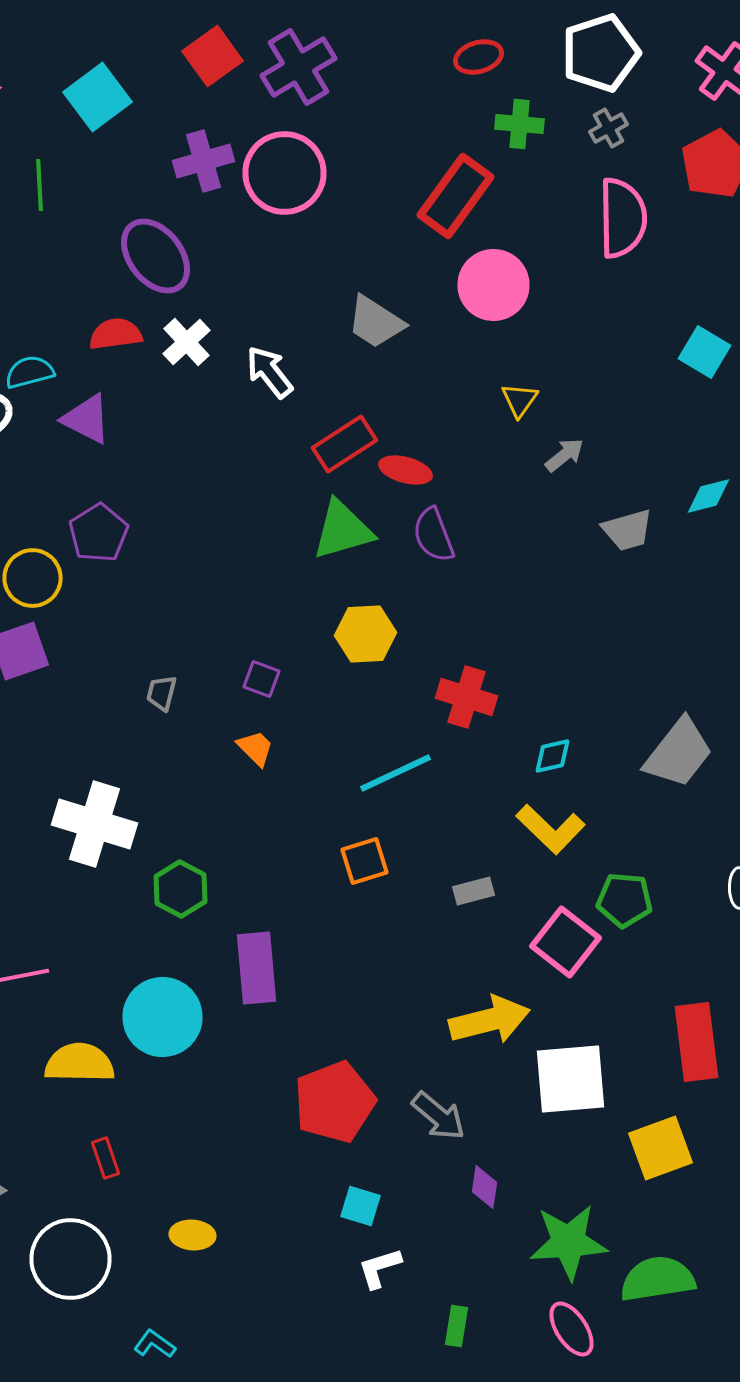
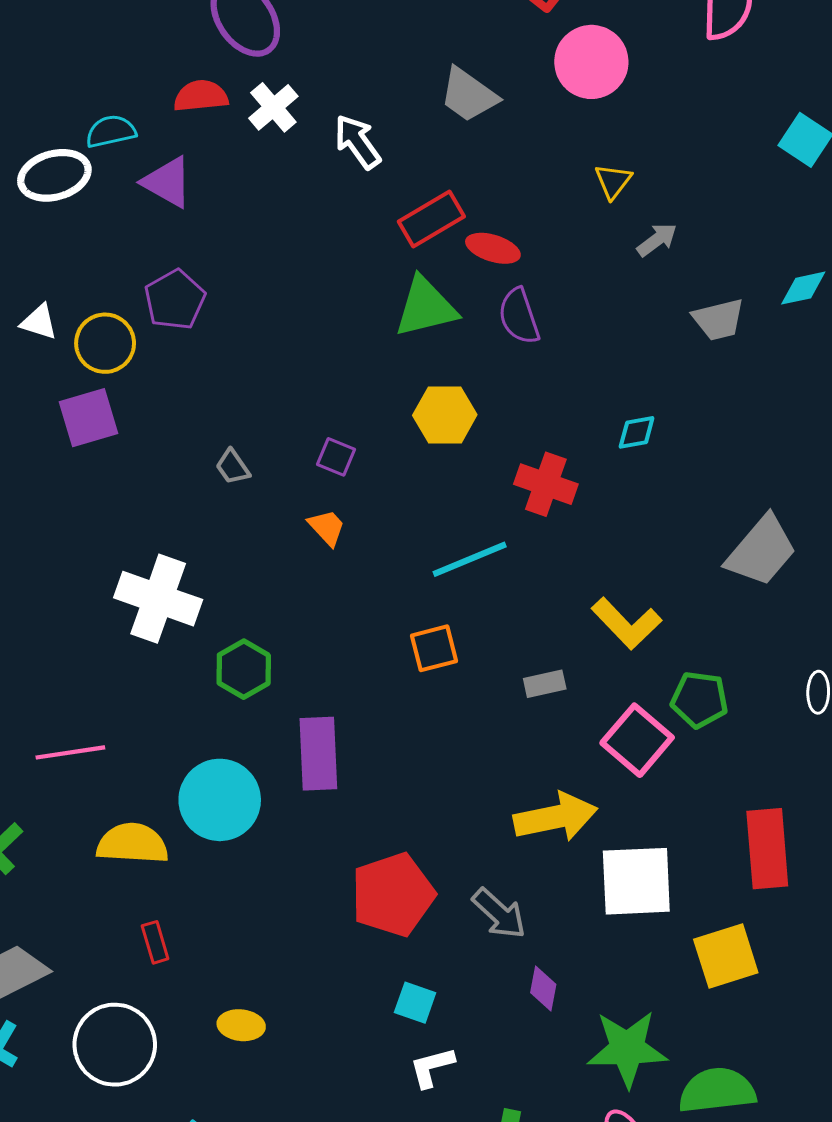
gray trapezoid: (162, 693) -> (233, 467), turned -51
cyan diamond: (552, 756) -> (637, 432), moved

